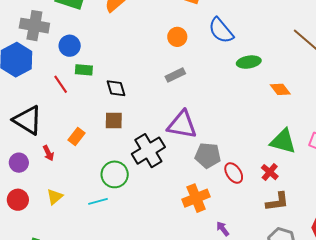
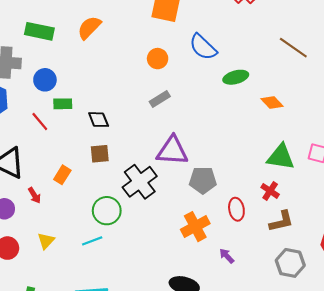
red ellipse: (234, 173) -> (236, 209), moved, turned 30

